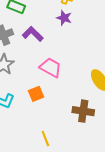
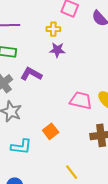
pink trapezoid: (51, 68) -> (81, 101), moved

